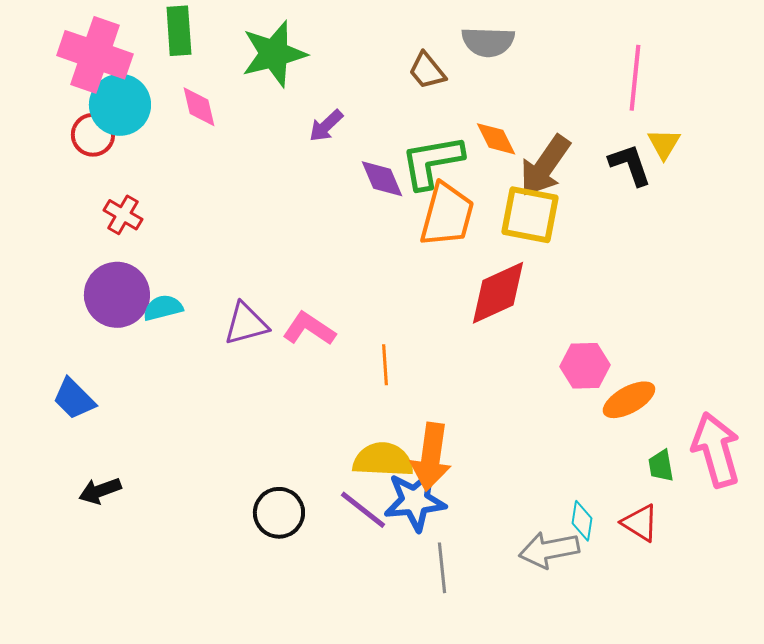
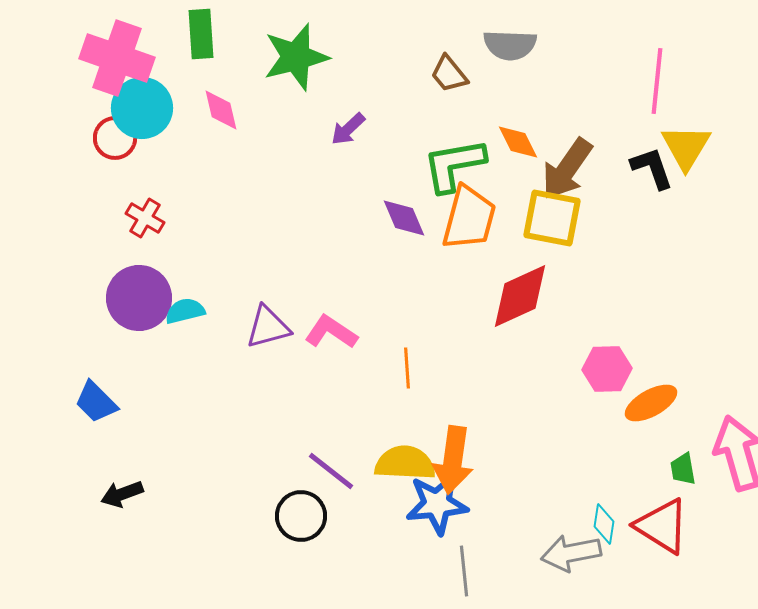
yellow triangle: (664, 144) -> (686, 147), size x1.5
purple diamond: (382, 179) -> (404, 218), moved
purple line: (363, 510) -> (331, 471), moved
red triangle: (640, 523) -> (662, 526), size x1.5

